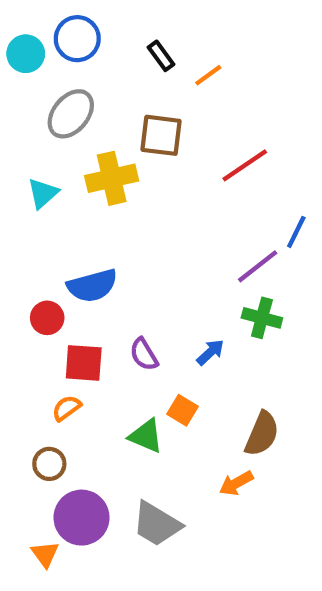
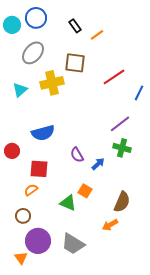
blue line: (296, 232) -> (139, 93), moved
red circle: (47, 318) -> (12, 151), moved
purple semicircle: (144, 354) -> (77, 155), moved

